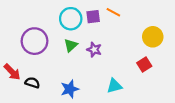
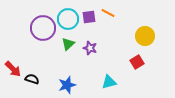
purple circle: (34, 41) -> (43, 28), moved

